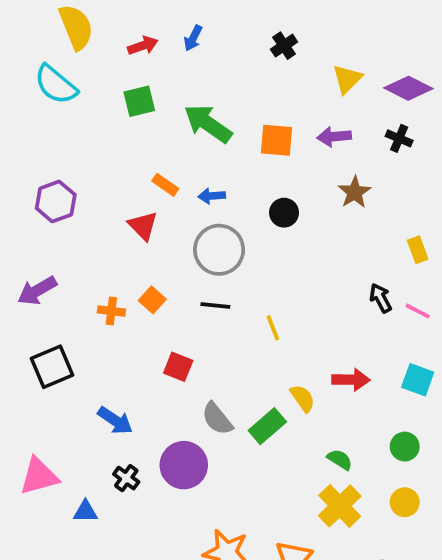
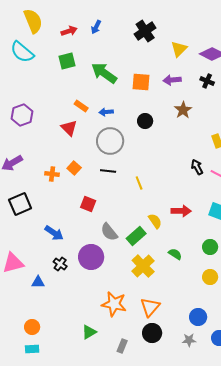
black cross: (284, 46) -> (145, 31), size x1.5
yellow cross: (340, 506) -> (143, 266), moved

